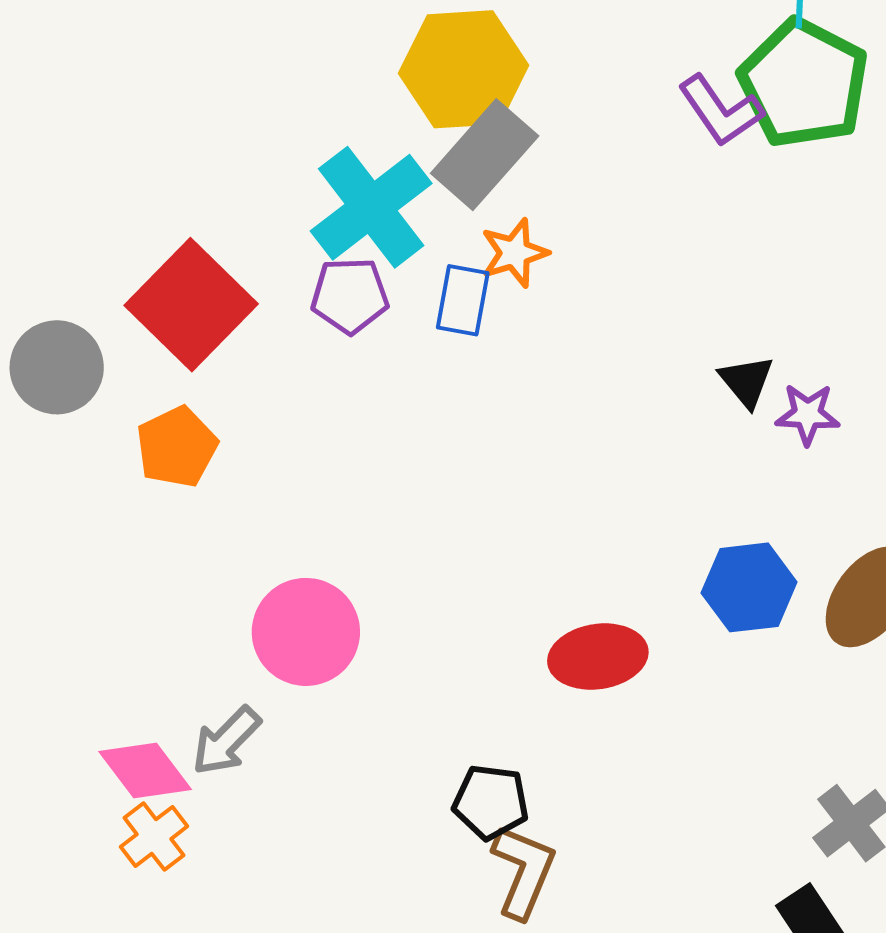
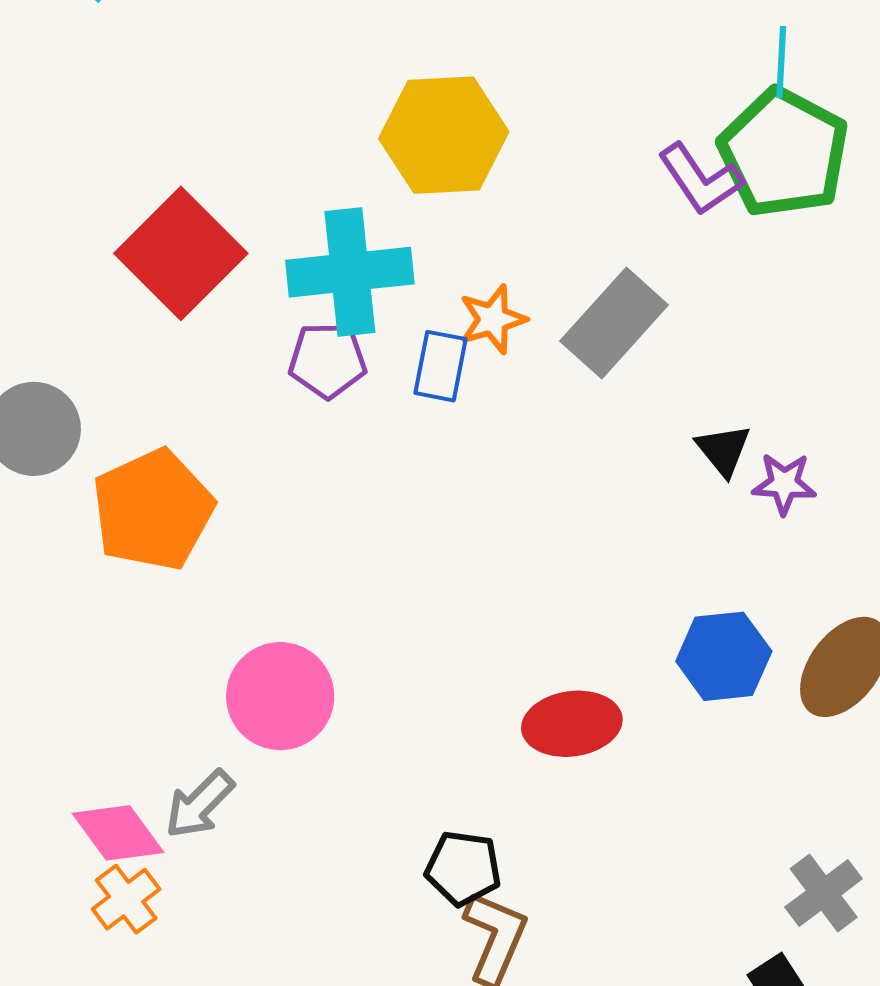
gray rectangle: (485, 155) -> (614, 323), moved
cyan cross: (371, 207) -> (350, 272), turned 31
red square: (191, 305) -> (181, 253), moved
orange pentagon: (177, 447) -> (153, 510), size x1.5

